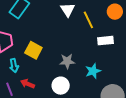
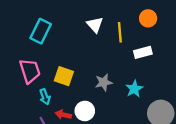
yellow line: (88, 20) -> (120, 32), turned 30
white circle: (61, 86) -> (85, 111), moved

